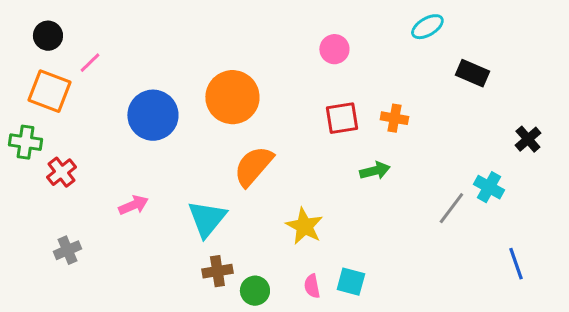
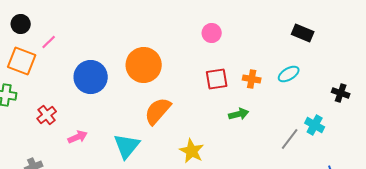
cyan ellipse: (427, 27) -> (289, 74), moved
black rectangle: (472, 73) -> (303, 33), moved
black cross: (528, 139) -> (341, 93), turned -30
red cross: (61, 172) -> (47, 115), moved

